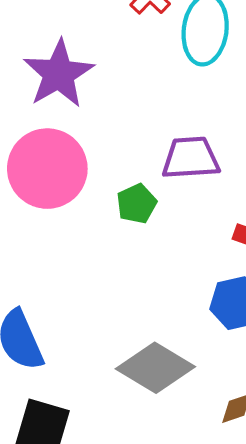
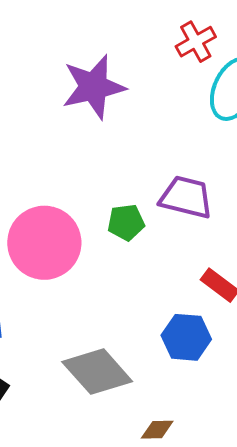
pink circle: (47, 169) -> (44, 243), moved

